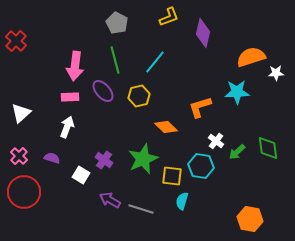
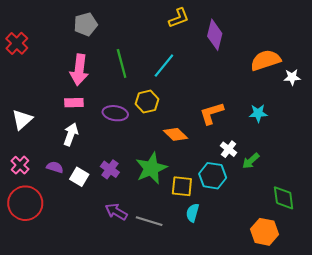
gray pentagon: (117, 23) -> (86, 24), moved, turned 30
purple ellipse: (103, 91) -> (115, 113), moved, turned -40
cyan star: (237, 92) -> (258, 113), moved, size x0.7
green diamond: (268, 148) -> (284, 198), moved
white square: (81, 175) -> (79, 177), moved

